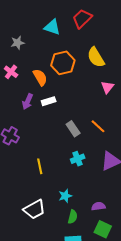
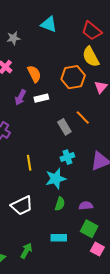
red trapezoid: (82, 19) -> (92, 31), moved, turned -100
orange hexagon: (63, 63) -> (73, 77), moved
orange line: (98, 126) -> (83, 117), moved
cyan star: (65, 196) -> (56, 179), moved, size x1.5
green semicircle: (73, 217) -> (60, 204), moved

